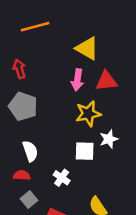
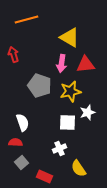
gray pentagon: (23, 106) -> (40, 85), moved
white cross: (62, 178) -> (60, 148), moved, turned 32

